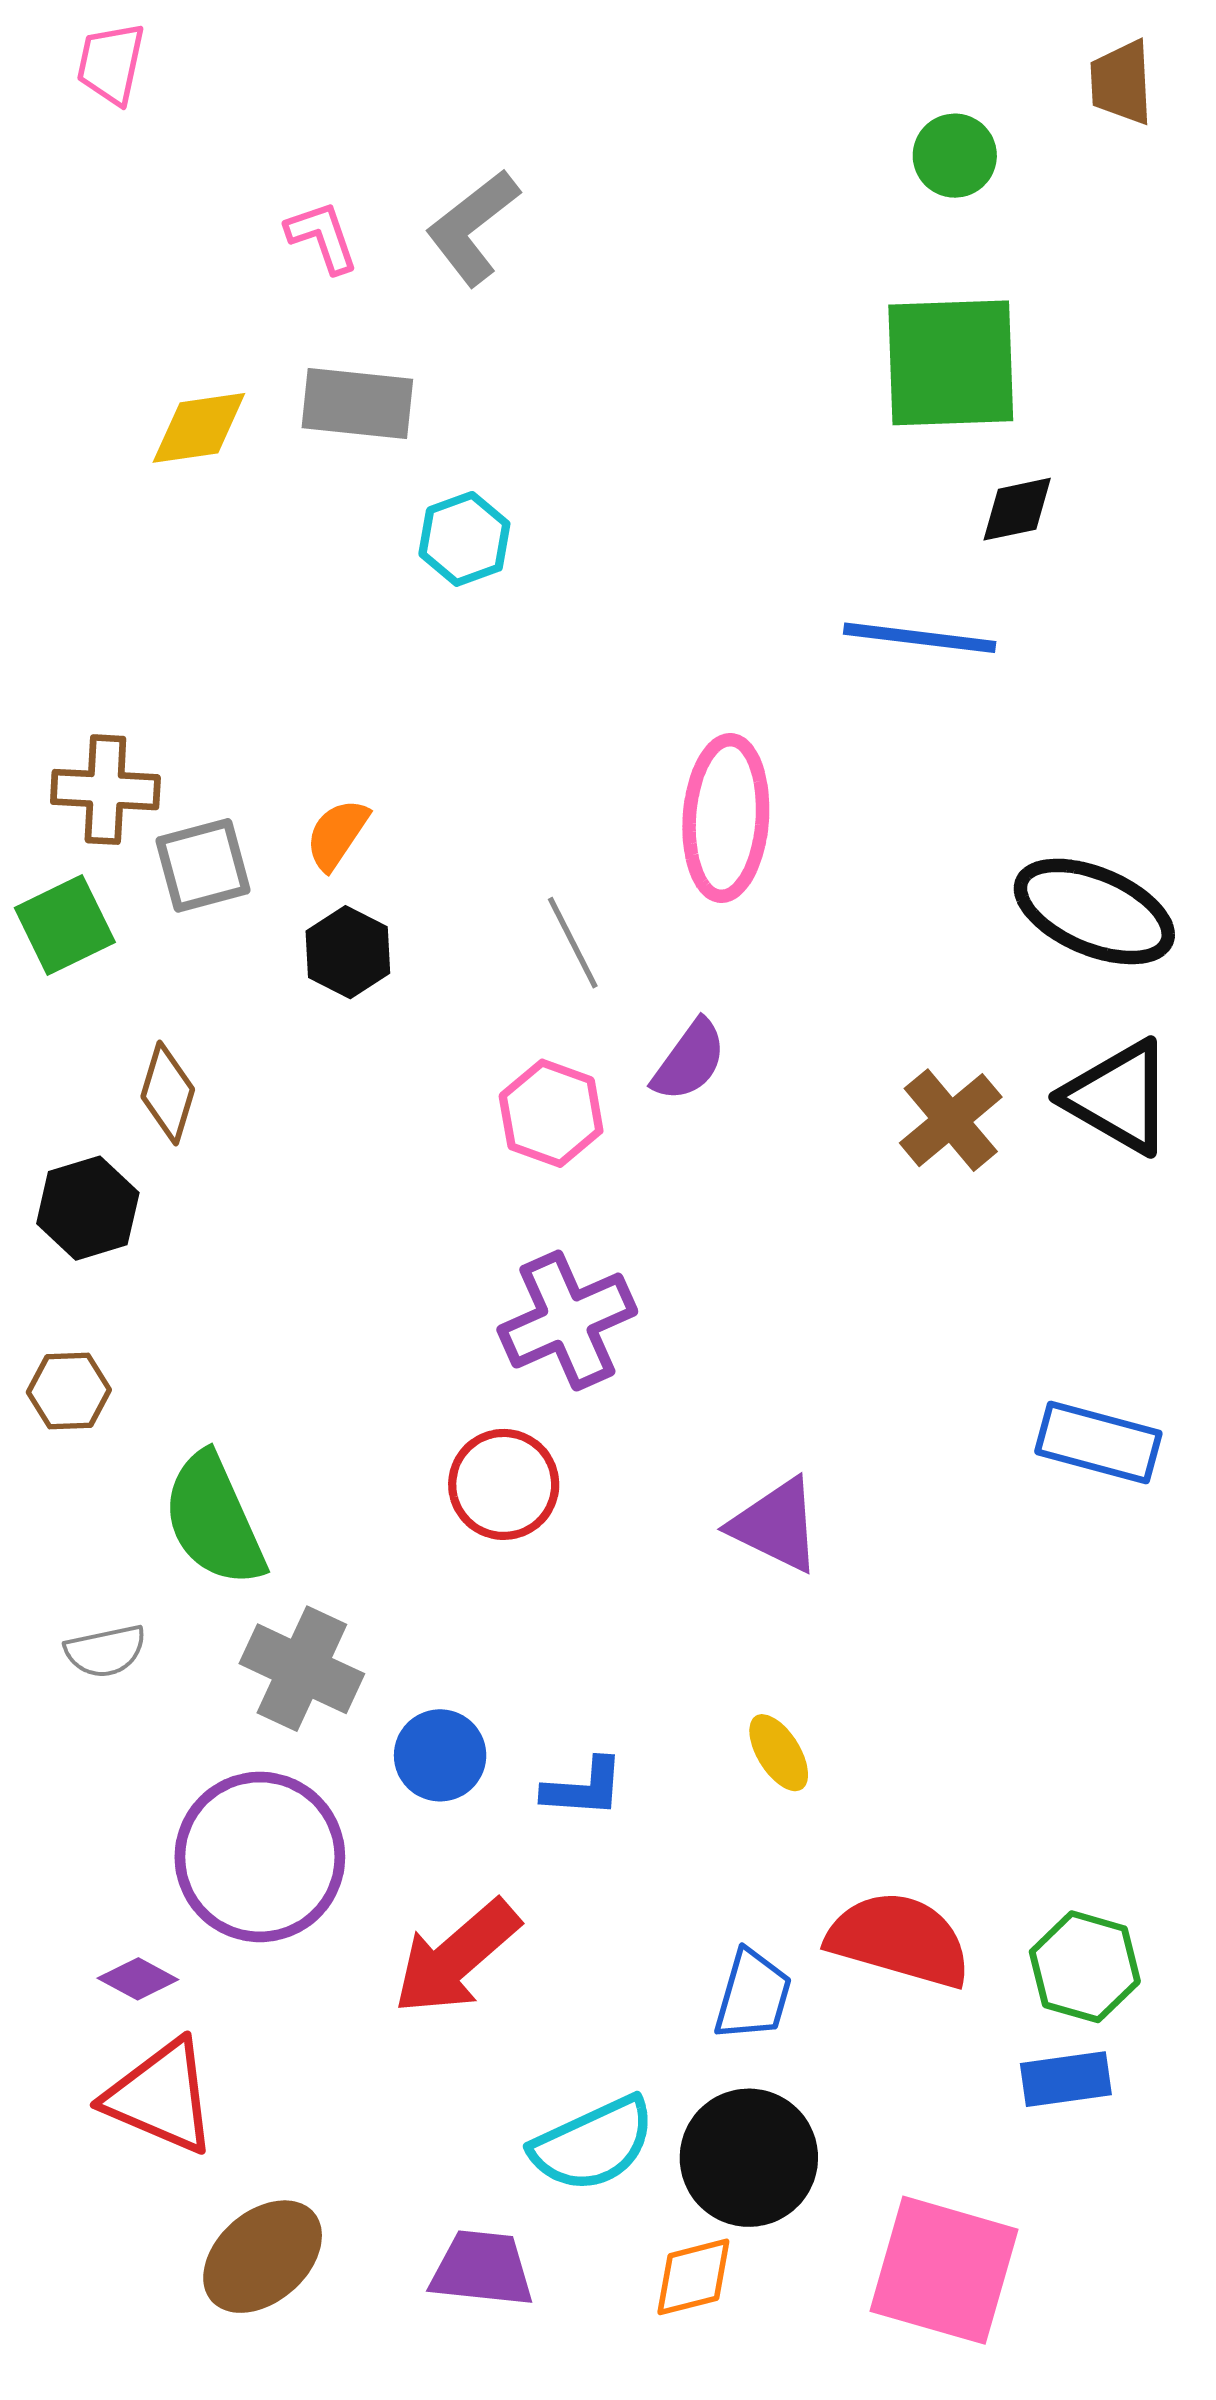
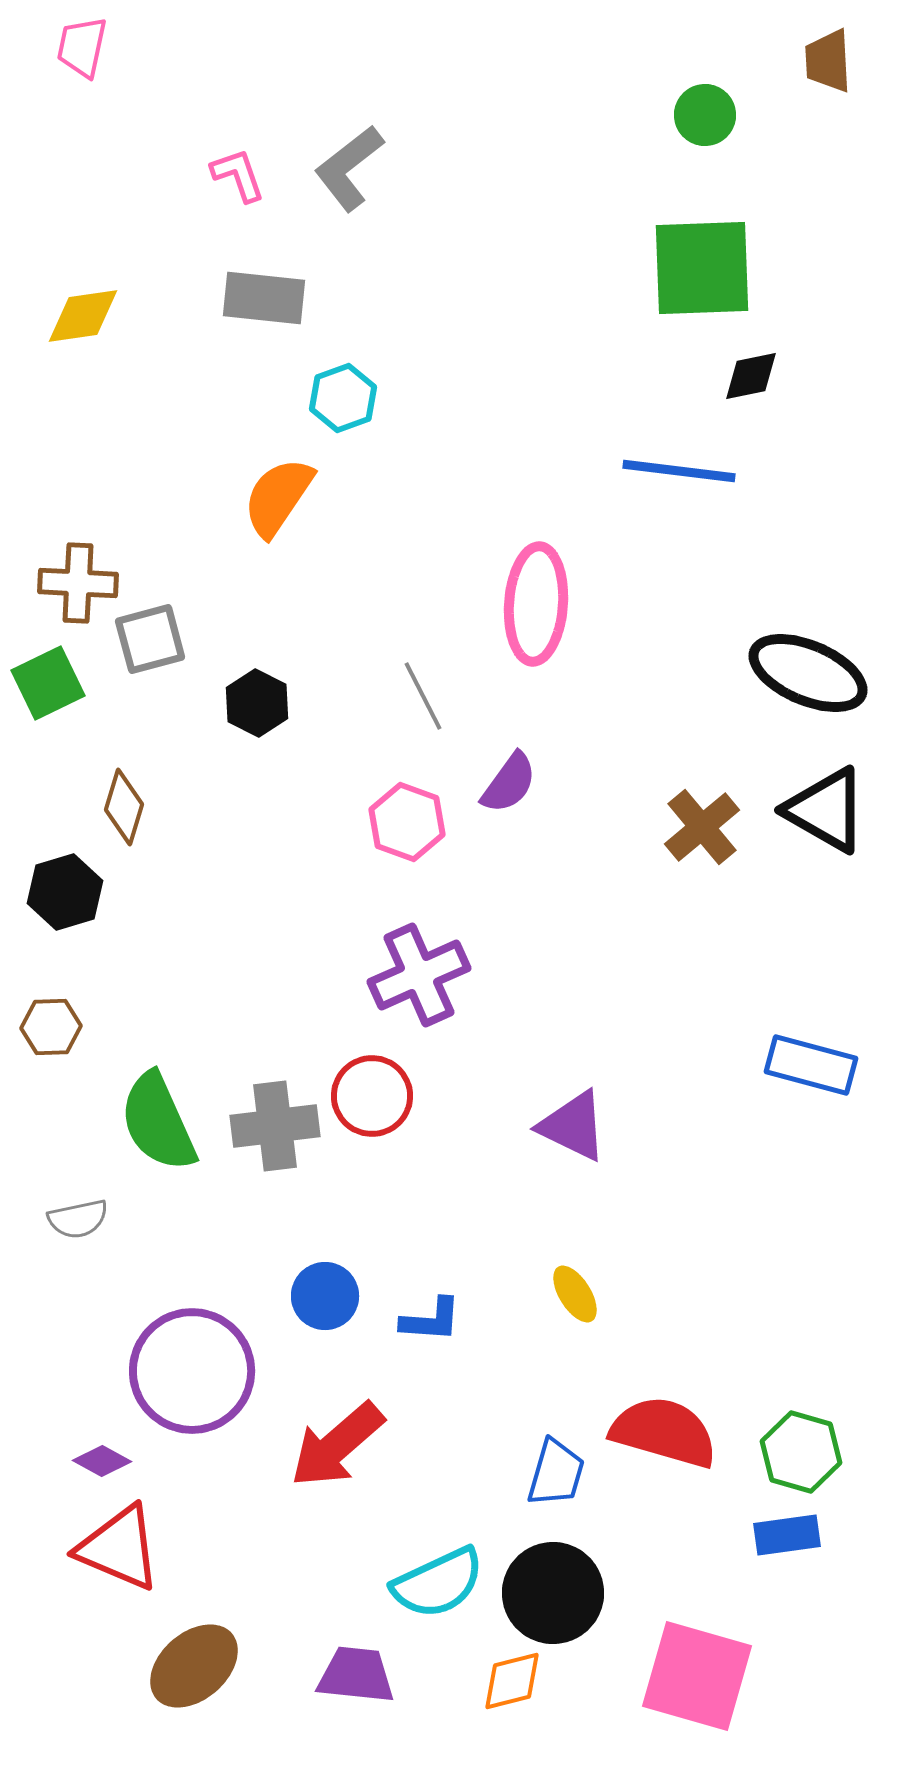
yellow diamond: (199, 428) -> (83, 316), moved
orange semicircle: (337, 834) -> (278, 497), moved, size x1.5
gray cross: (302, 1669) -> (275, 1126), moved, turned -32

